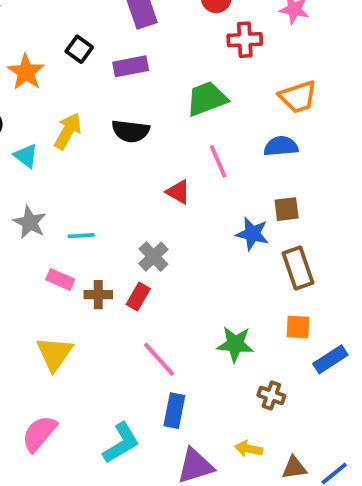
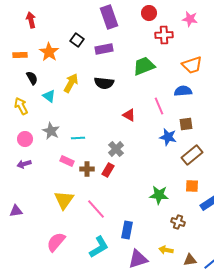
pink line: (218, 161) -> (159, 106), moved
brown rectangle: (298, 268) -> (192, 155), turned 70
pink line: (159, 359) -> (96, 209), moved

